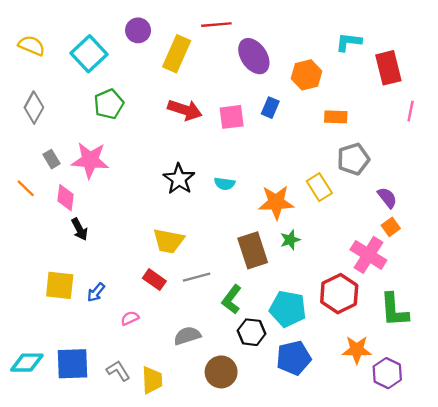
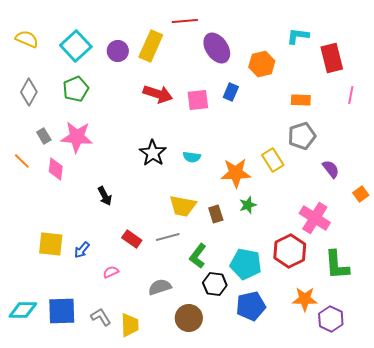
purple circle: (138, 30) -> (118, 51), moved
green pentagon: (109, 104) -> (76, 89), moved
orange rectangle: (336, 117) -> (301, 100), moved
orange square: (391, 227) -> (361, 194), moved
black arrow: (80, 229) -> (105, 196), moved
yellow trapezoid: (168, 241) -> (183, 206), moved
brown rectangle: (253, 250) -> (216, 214), size x0.6

